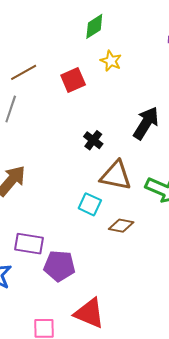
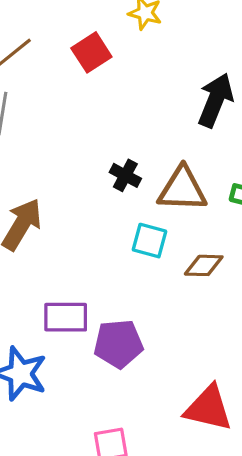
black cross: (93, 140) -> (125, 175), moved
red triangle: (89, 313) -> (208, 408), moved

